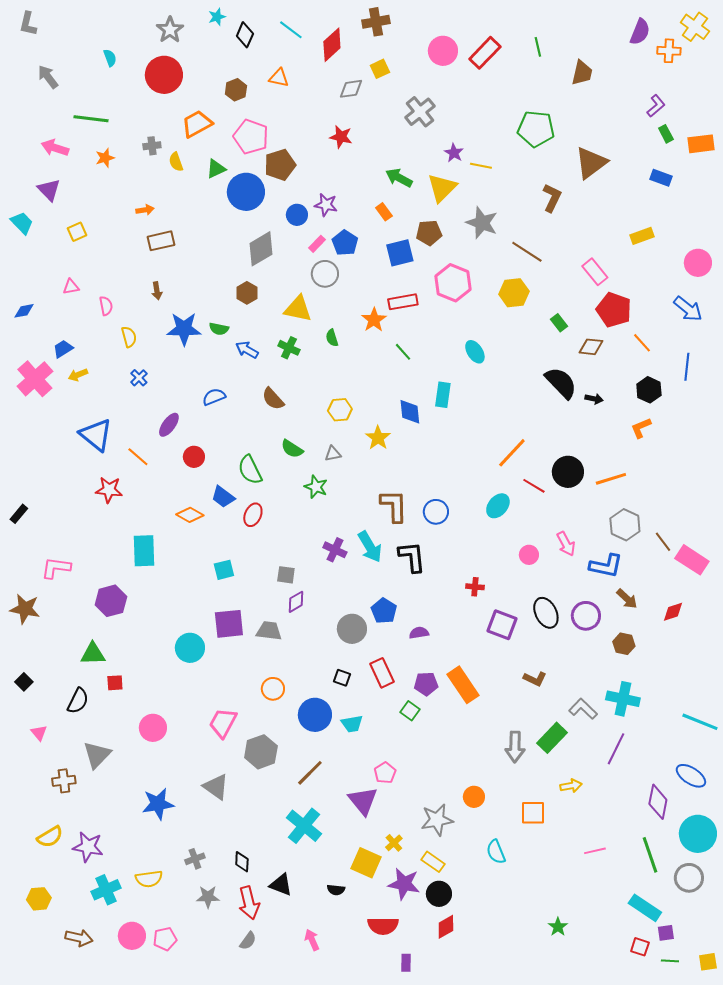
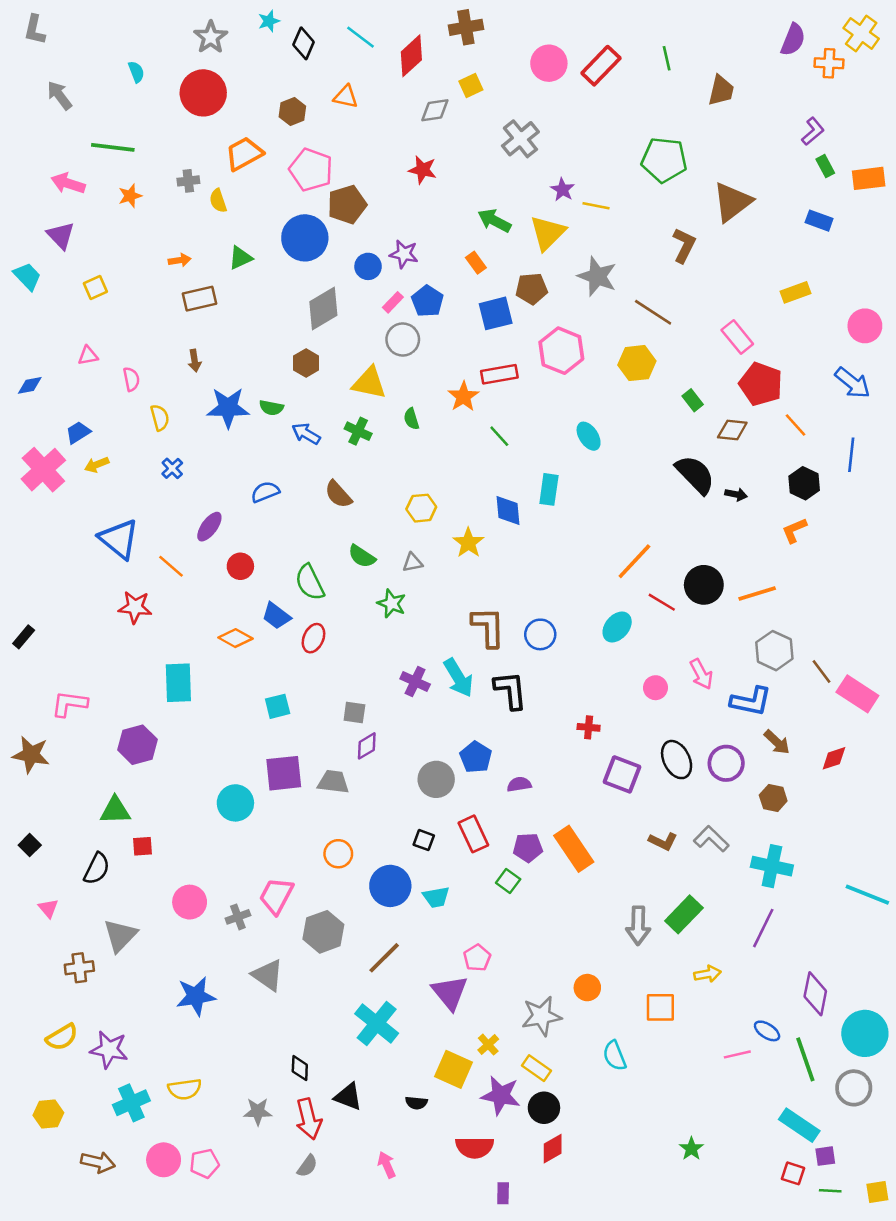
green triangle: (216, 169) -> (240, 258), moved
gray L-shape: (583, 709) -> (711, 839), moved
blue ellipse: (691, 776) -> (767, 1031), moved, size x0.7
gray cross: (195, 859) -> (238, 917), moved

